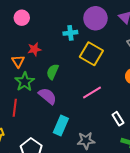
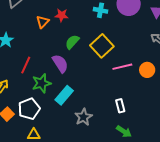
yellow square: (91, 54) -> (102, 46), moved
green star: (25, 82) -> (41, 83), moved
pink line: (92, 93) -> (122, 67), moved
gray star: (86, 141) -> (83, 117), turned 30

